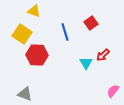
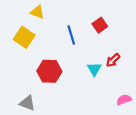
red hexagon: (37, 55) -> (49, 71), moved
pink semicircle: (113, 91) -> (124, 100), turned 32

